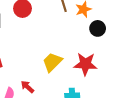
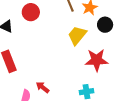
yellow trapezoid: (52, 62) -> (77, 35), moved

